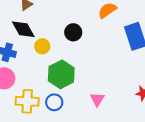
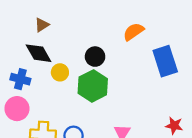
green hexagon: (61, 74) -> (93, 86), moved

